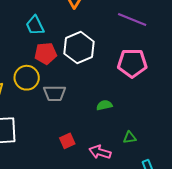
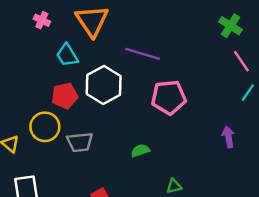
purple line: (132, 19) -> (143, 54), moved
cyan trapezoid: (35, 25) -> (67, 55), moved

